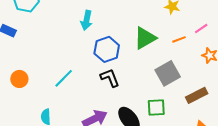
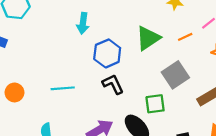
cyan line: (64, 78) -> (63, 88), turned 45
green square: (156, 107) -> (155, 104), moved

